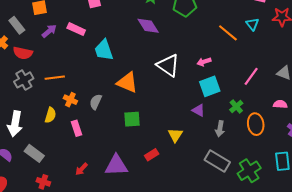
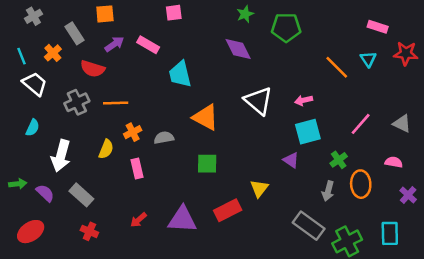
red semicircle: (23, 53) -> (93, 69), moved
orange cross: (70, 100) -> (133, 132), turned 32
gray semicircle: (96, 102) -> (164, 138), turned 49
gray arrow: (220, 129) -> (328, 191), moved
red rectangle: (152, 155) -> (228, 210), size x1.5

